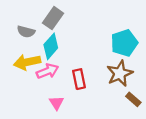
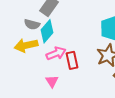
gray semicircle: (26, 32) -> (32, 24), moved
pink arrow: (47, 71) -> (56, 53), moved

